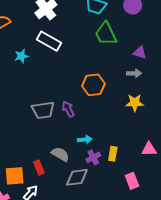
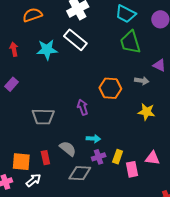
cyan star: (21, 56) -> (47, 50), size x1.5
gray arrow: (134, 73) -> (142, 81), moved
gray trapezoid: (43, 110) -> (43, 117), moved
pink rectangle: (132, 181) -> (132, 169), moved

